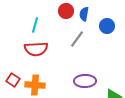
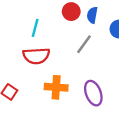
purple ellipse: (85, 81) -> (93, 93), turned 70
orange cross: (35, 85) -> (56, 87), moved

